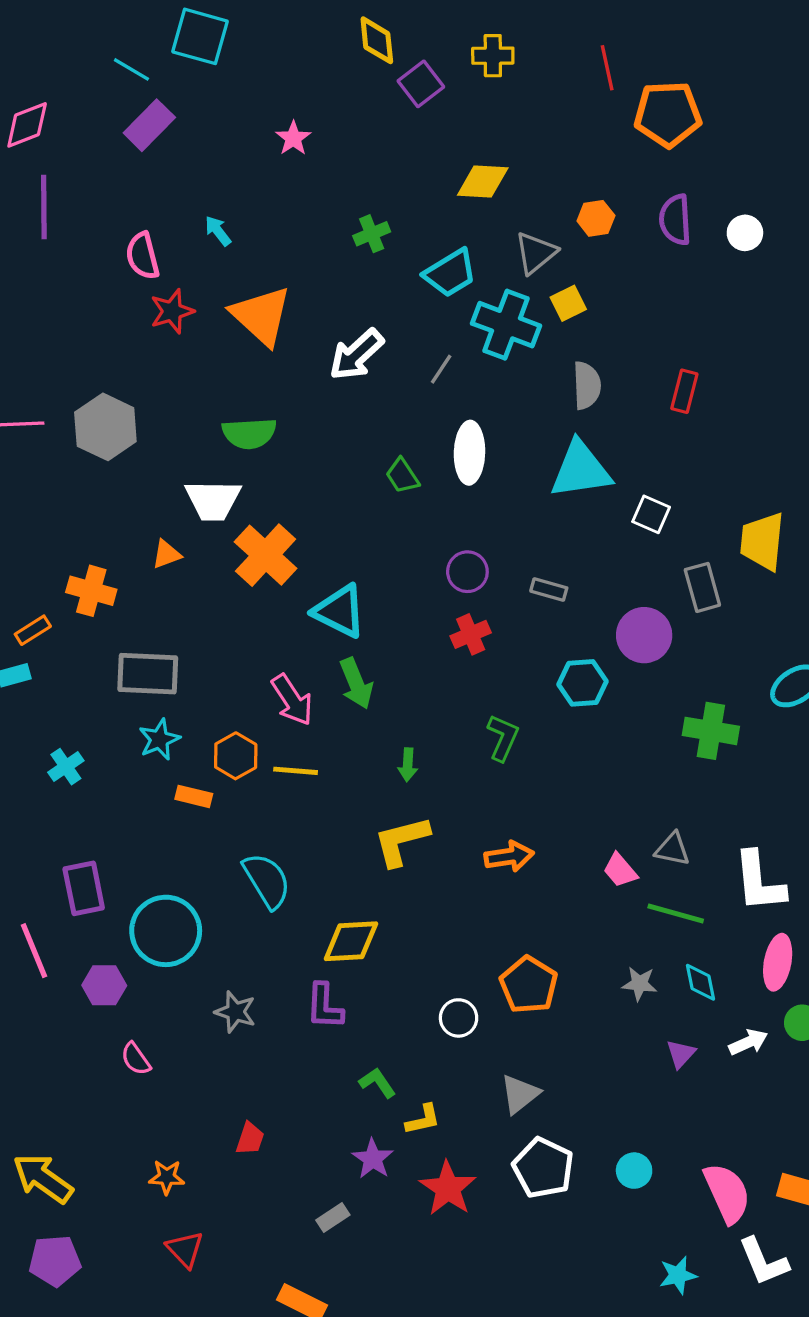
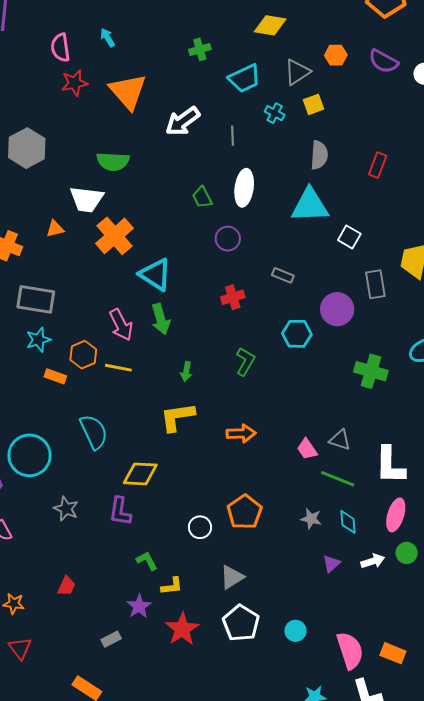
purple semicircle: (675, 220) -> (383, 61), turned -64
cyan cross: (506, 325) -> (275, 113), size x0.5
gray line: (441, 369) -> (233, 136), turned -42
purple circle: (467, 572) -> (228, 239), moved

